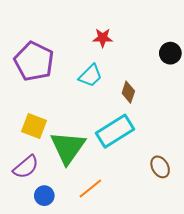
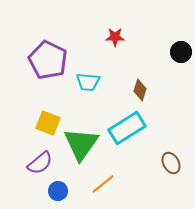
cyan trapezoid: (90, 76) -> (88, 82), moved, turned 50

